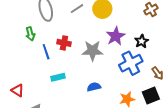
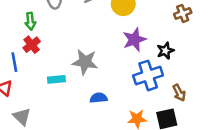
red cross: (64, 43) -> (32, 45), moved, turned 32
gray star: (92, 51) -> (85, 62), moved
blue line: (46, 52) -> (14, 62), moved

